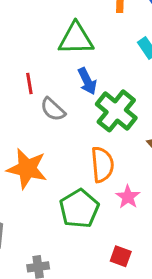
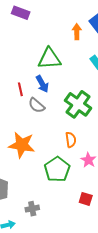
blue arrow: (87, 81) -> (42, 84), moved
orange semicircle: (102, 165) -> (71, 140), size x0.7

